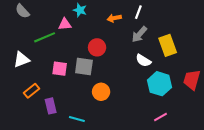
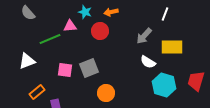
white line: (138, 12) -> (165, 14), moved
orange arrow: (114, 18) -> (111, 12), moved
yellow rectangle: (168, 45) -> (172, 47), turned -70
red circle: (97, 47) -> (100, 31), moved
gray square: (84, 67) -> (89, 68), turned -30

